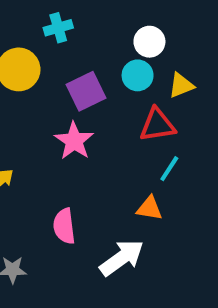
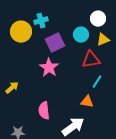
cyan cross: (58, 28) -> (41, 21), moved
white circle: (149, 42) -> (98, 19), moved

